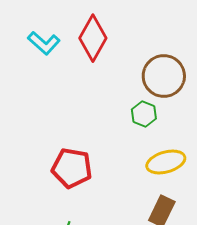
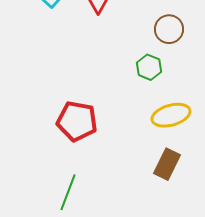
brown circle: (164, 76) -> (169, 29), size x0.7

